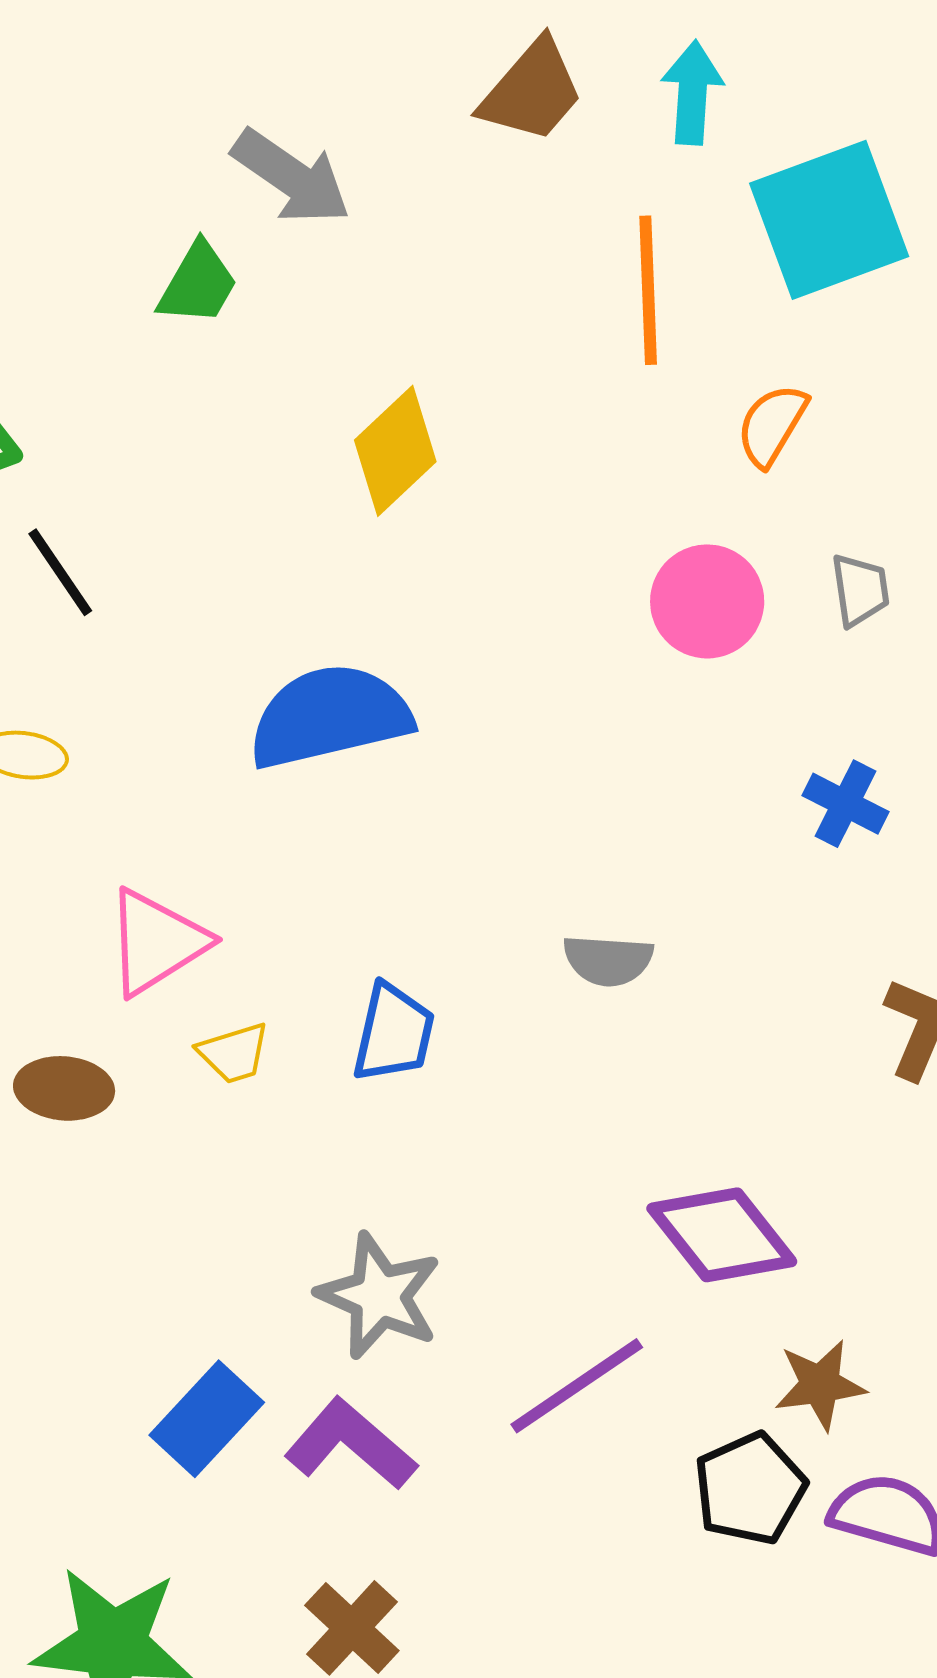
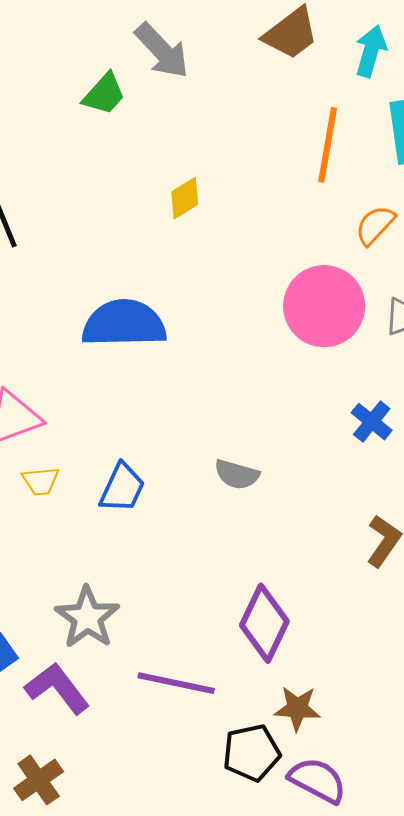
yellow diamond: (395, 451) -> (185, 198), size x0.7
pink circle: (707, 601) -> (324, 306), size x1.4
purple diamond: (722, 1235) -> (264, 623), turned 52
purple line: (577, 1386) -> (176, 683), turned 34

